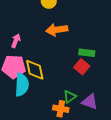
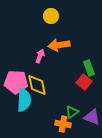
pink arrow: (16, 41) -> (40, 56), moved
green rectangle: (87, 53) -> (89, 68), turned 63

